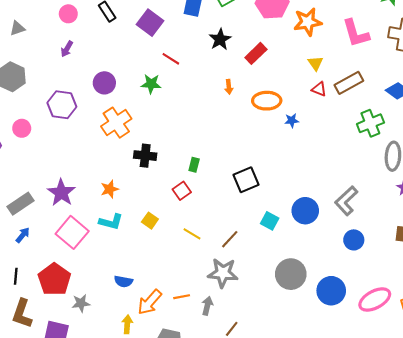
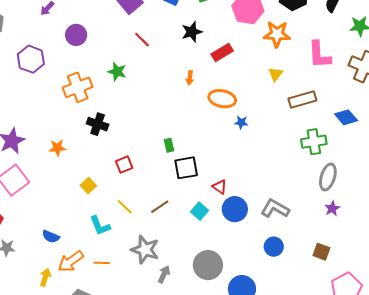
purple circle: (104, 83) -> (76, 35), moved
green star: (151, 84) -> (117, 72), moved
red triangle: (319, 89) -> (220, 187), moved
green rectangle: (194, 165) -> (169, 145), moved, turned -40
gray L-shape: (346, 201) -> (275, 209), turned 60
cyan L-shape: (111, 222) -> (100, 226), moved, turned 40
brown line: (230, 239) -> (160, 207), moved
gray arrow: (207, 306) -> (164, 274), moved

